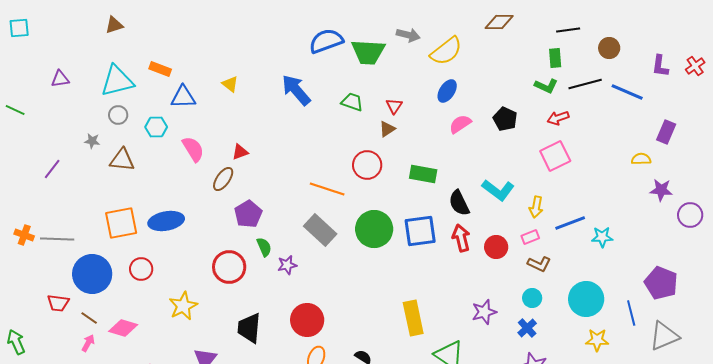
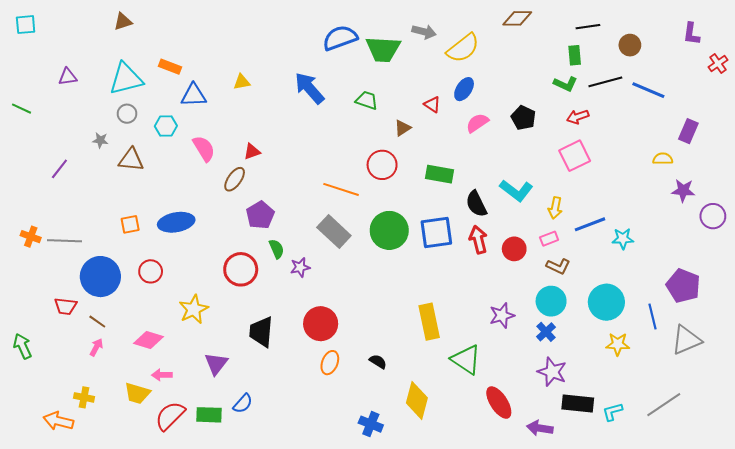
purple L-shape: (660, 66) -> (691, 34), moved
yellow triangle: (230, 84) -> (242, 82), turned -48
red triangle: (394, 106) -> (432, 104), moved, turned -30
orange square: (121, 223) -> (130, 224), size x0.6
cyan circle: (532, 298) -> (551, 301), size x1.5
pink diamond: (123, 328) -> (149, 340), moved

